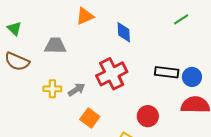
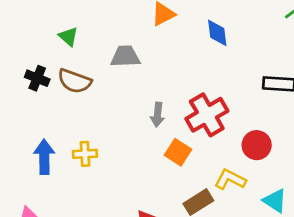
red cross: (112, 74) -> (207, 115), moved
yellow cross: (52, 89) -> (85, 154), moved
gray arrow: (76, 90) -> (158, 115), turned 132

